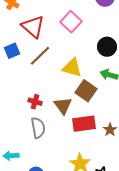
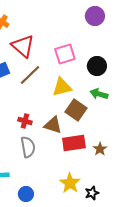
pink square: (71, 22) -> (65, 54), moved, turned 30
yellow triangle: (72, 68) -> (62, 87), turned -30
brown triangle: (63, 106) -> (53, 125), turned -36

